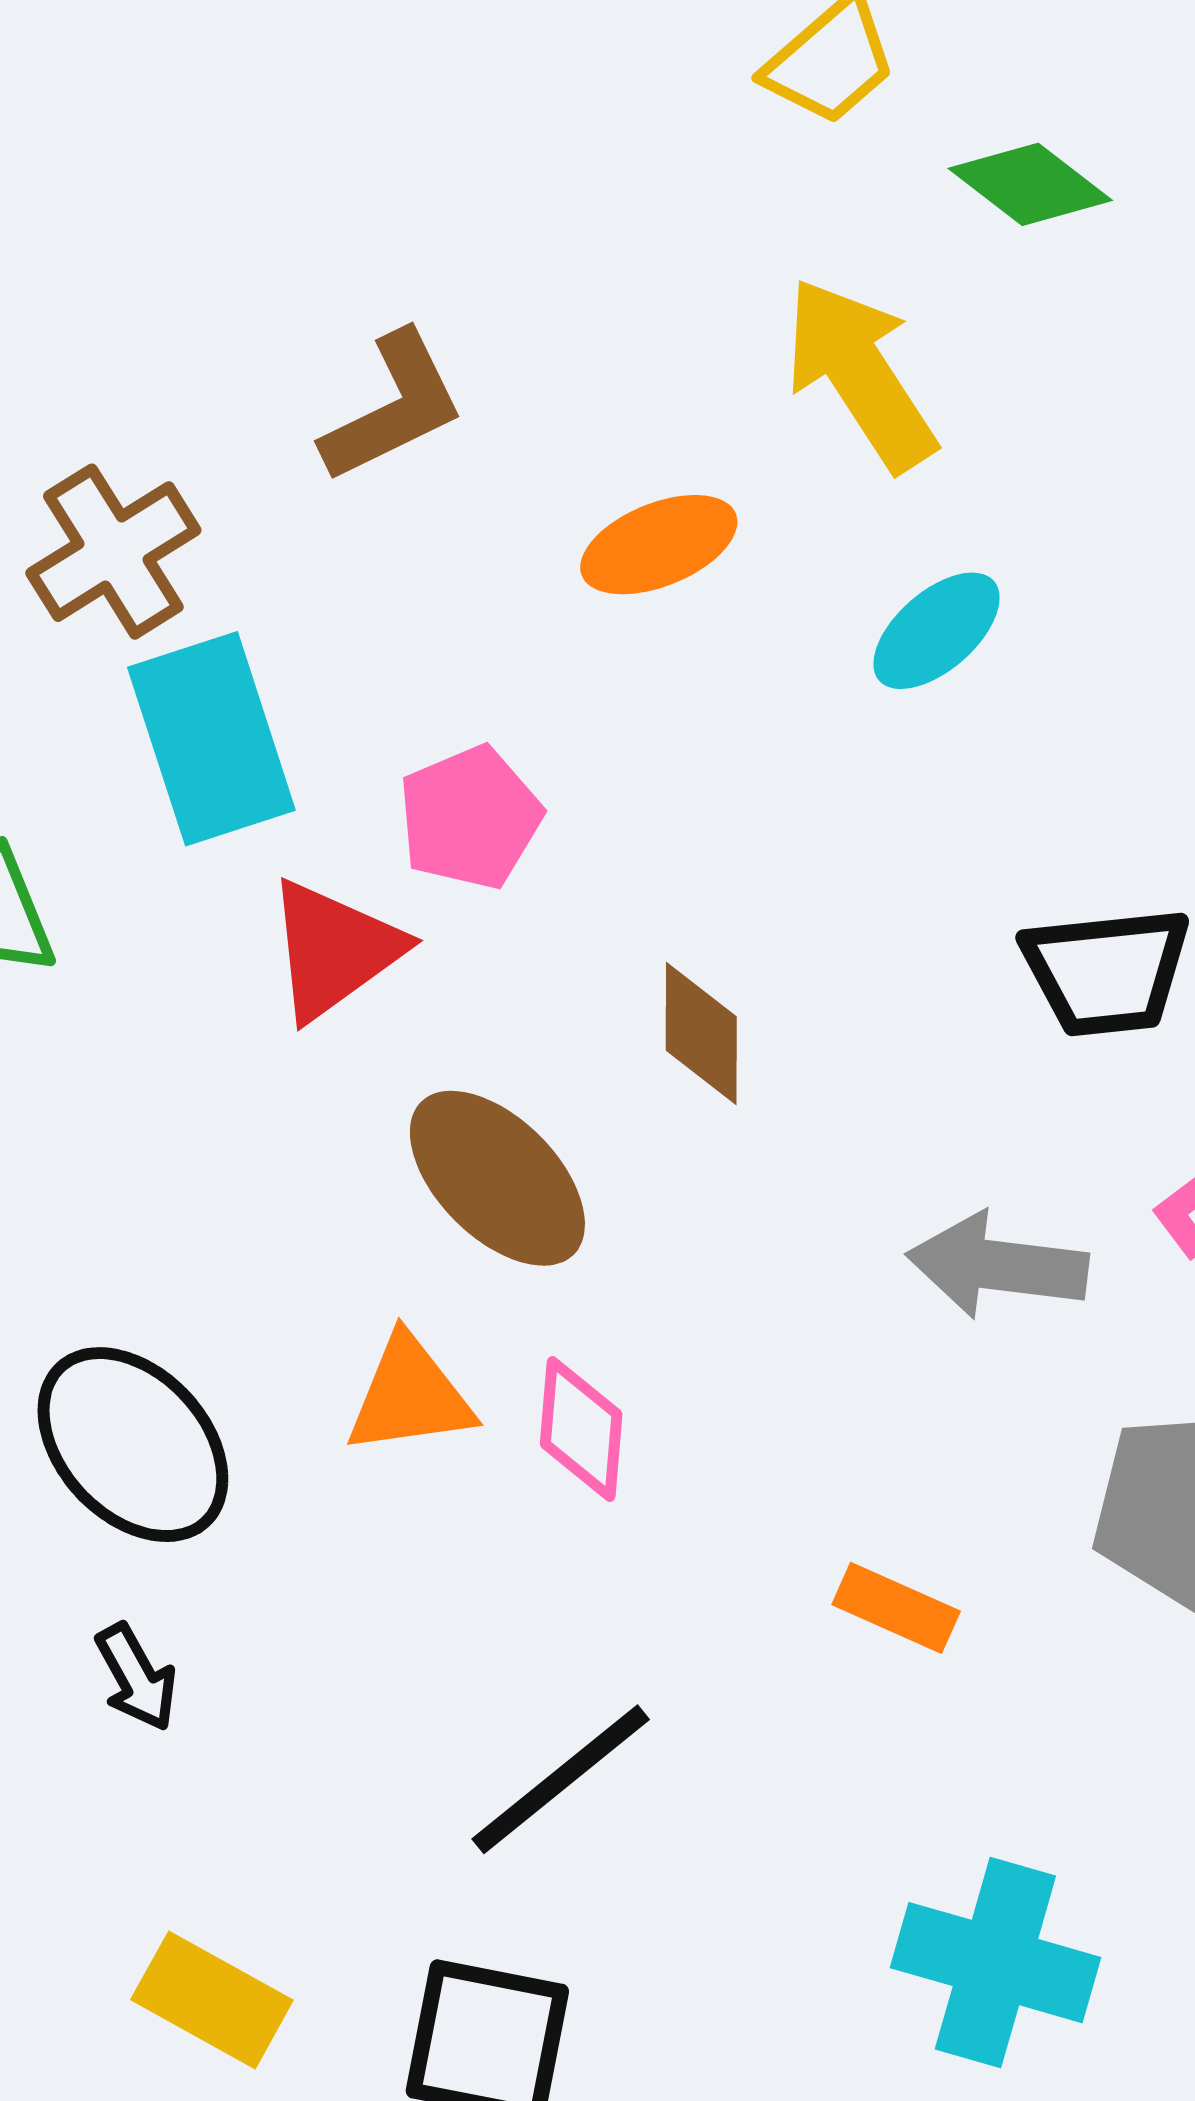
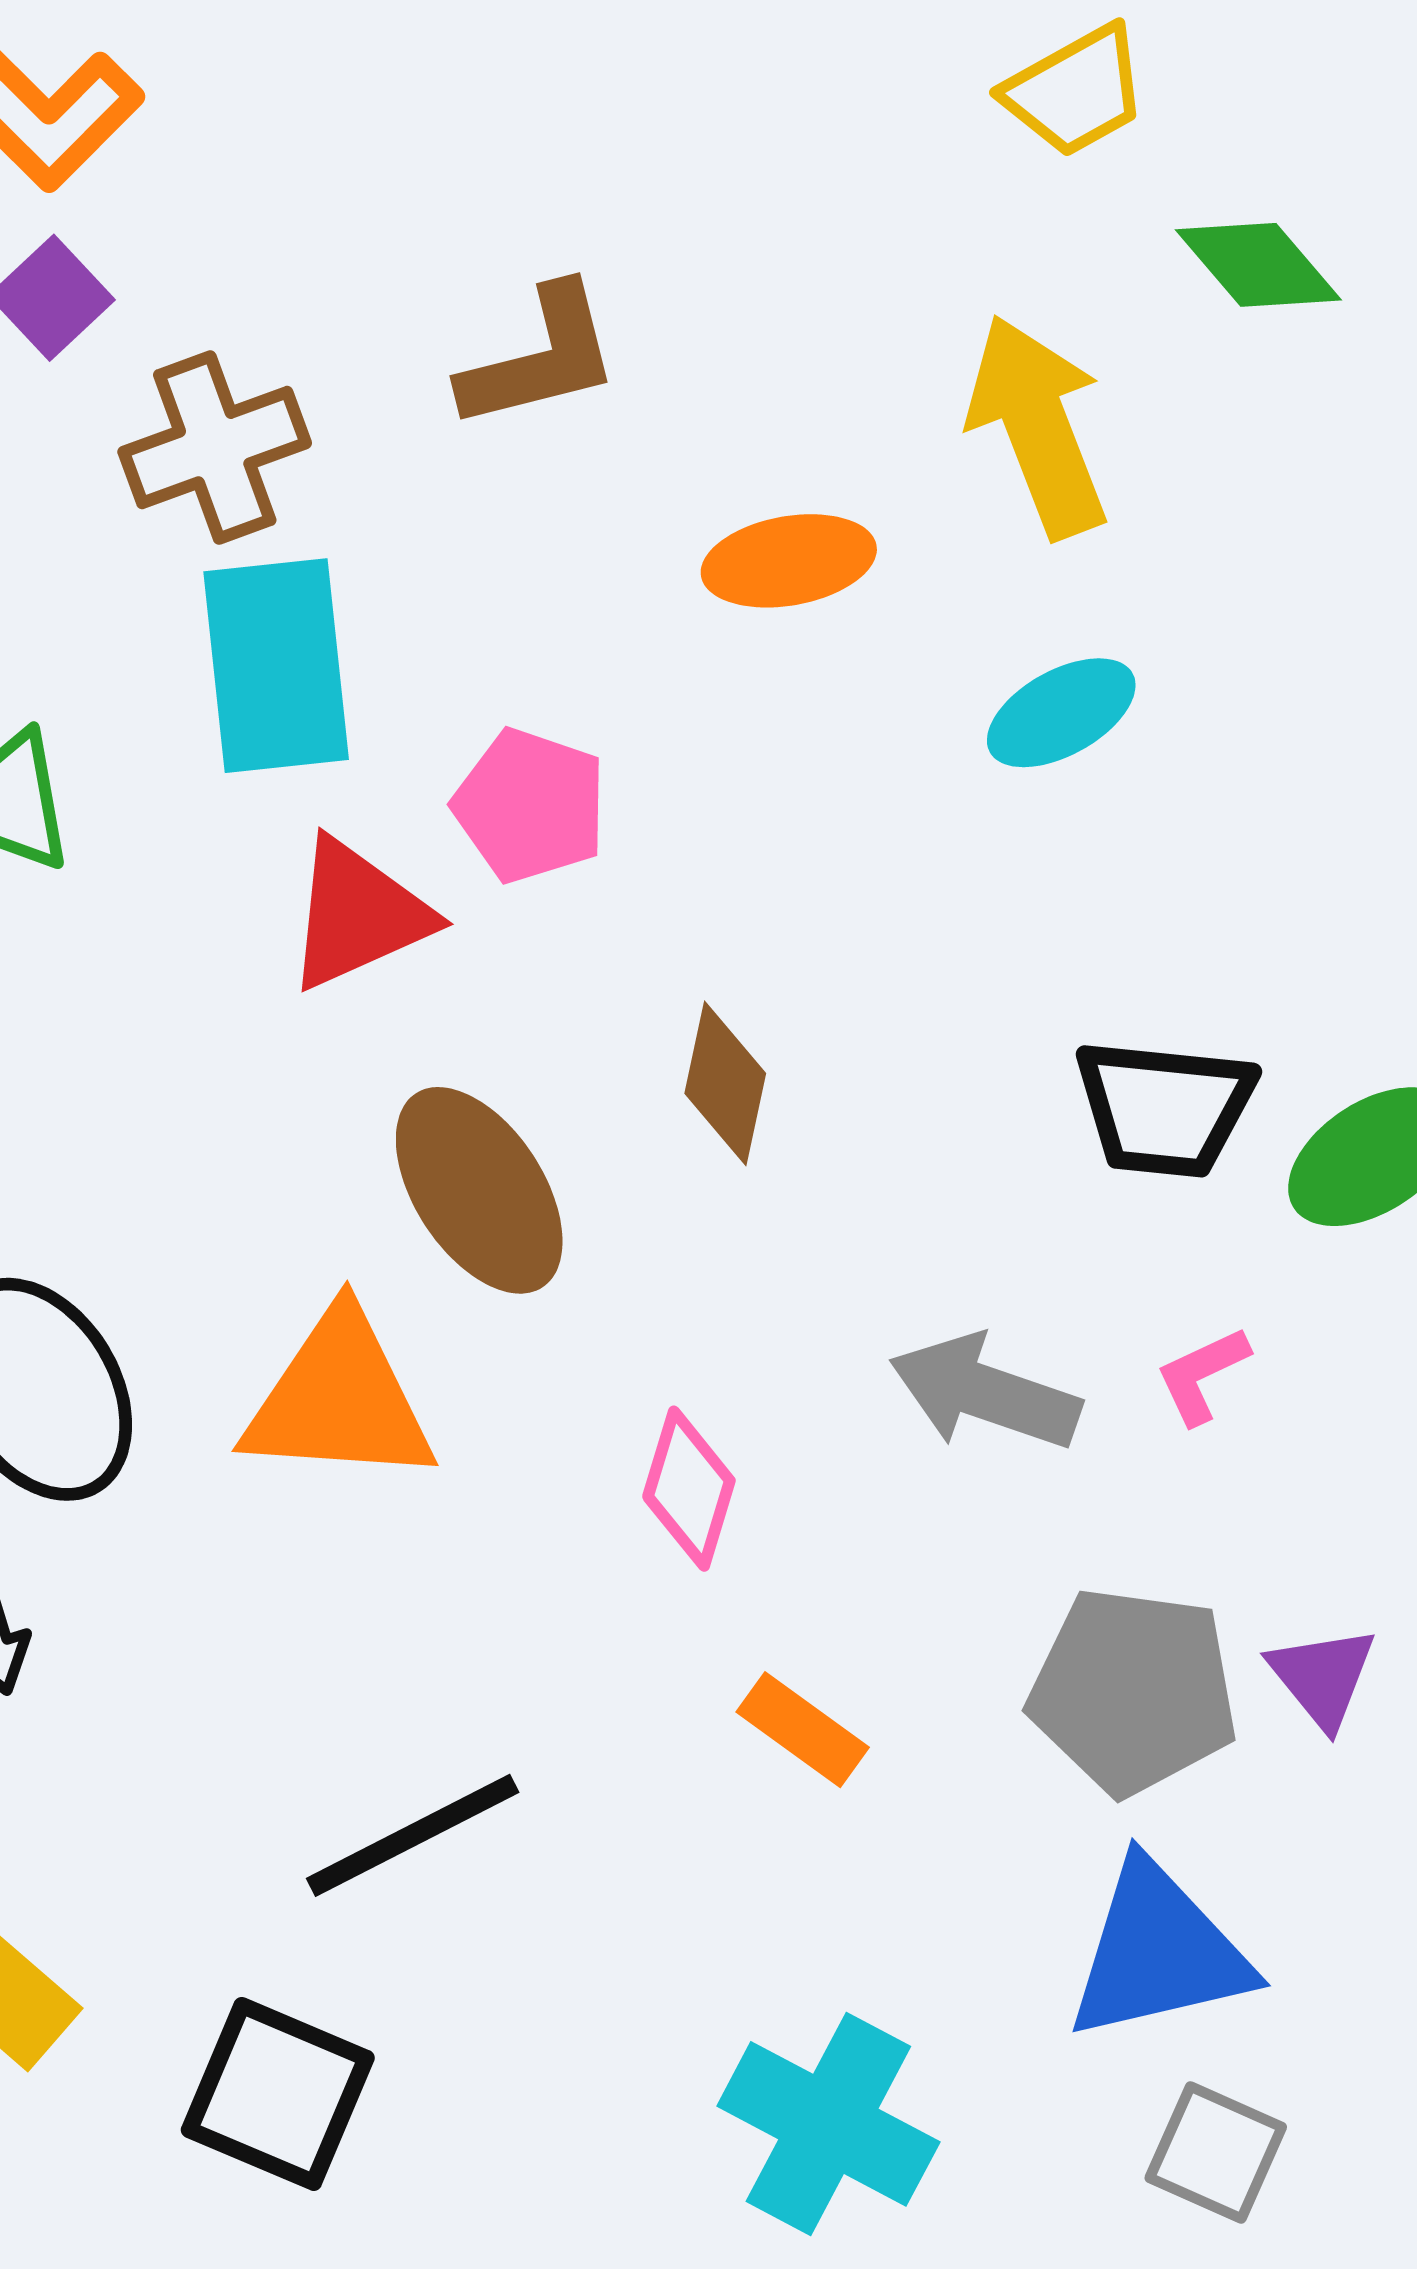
pink pentagon: (470, 818) -> (530, 806), turned 30
orange triangle: (410, 1396) -> (339, 1399), size x1.4
pink diamond: (581, 1429) -> (689, 1489), moved

